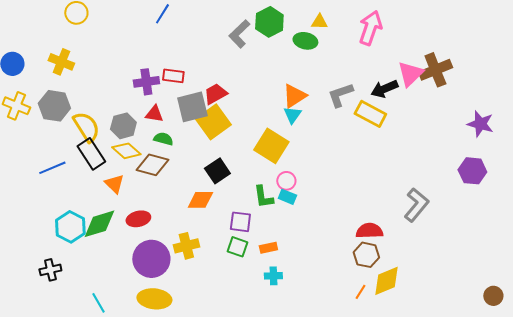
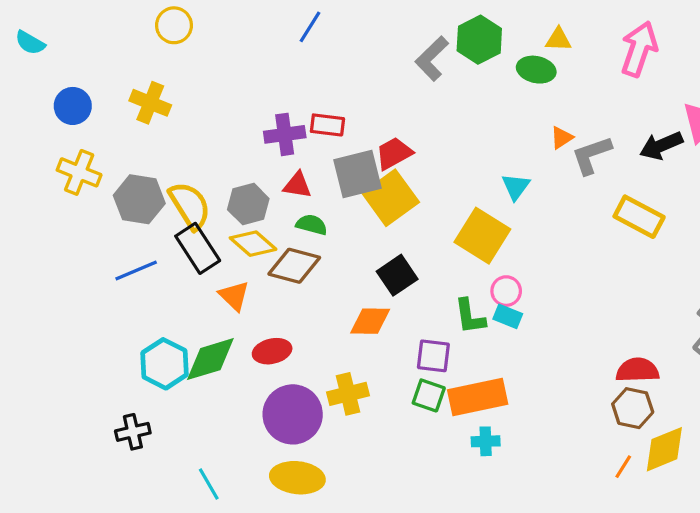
orange triangle: (294, 96) -> (562, 138), moved, size x0.6
gray hexagon: (54, 106) -> (139, 199), moved
yellow rectangle: (370, 114) -> (639, 217), moved
orange rectangle: (268, 248) -> (478, 397), size x2.0

